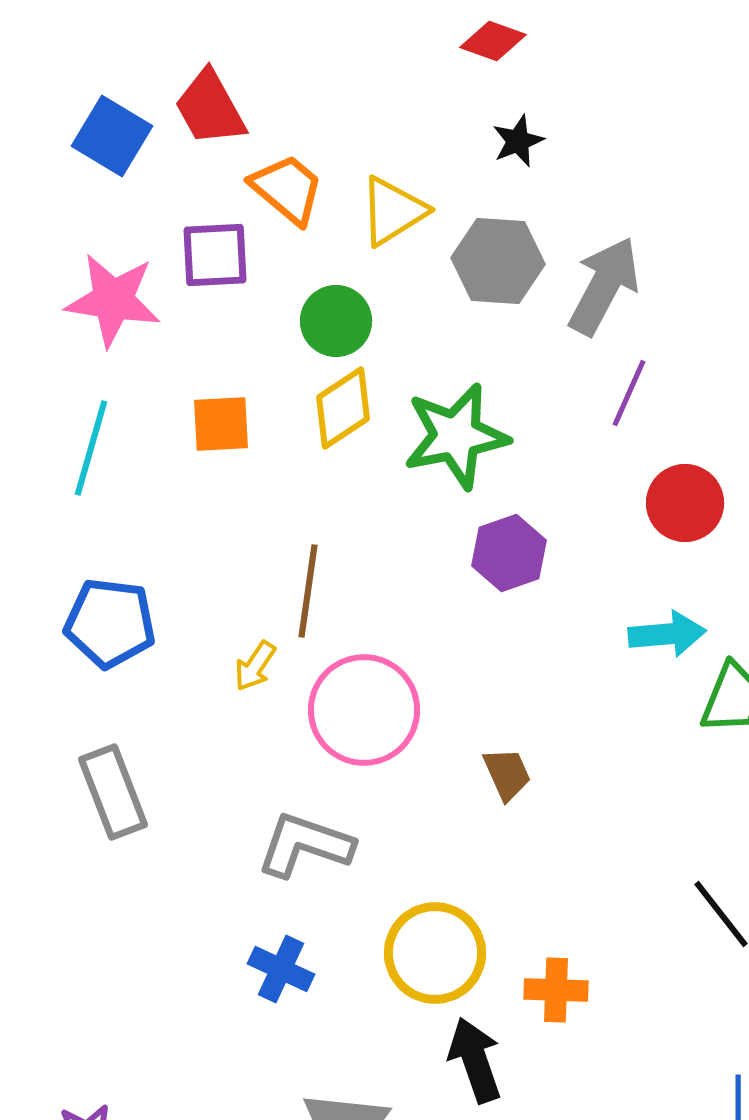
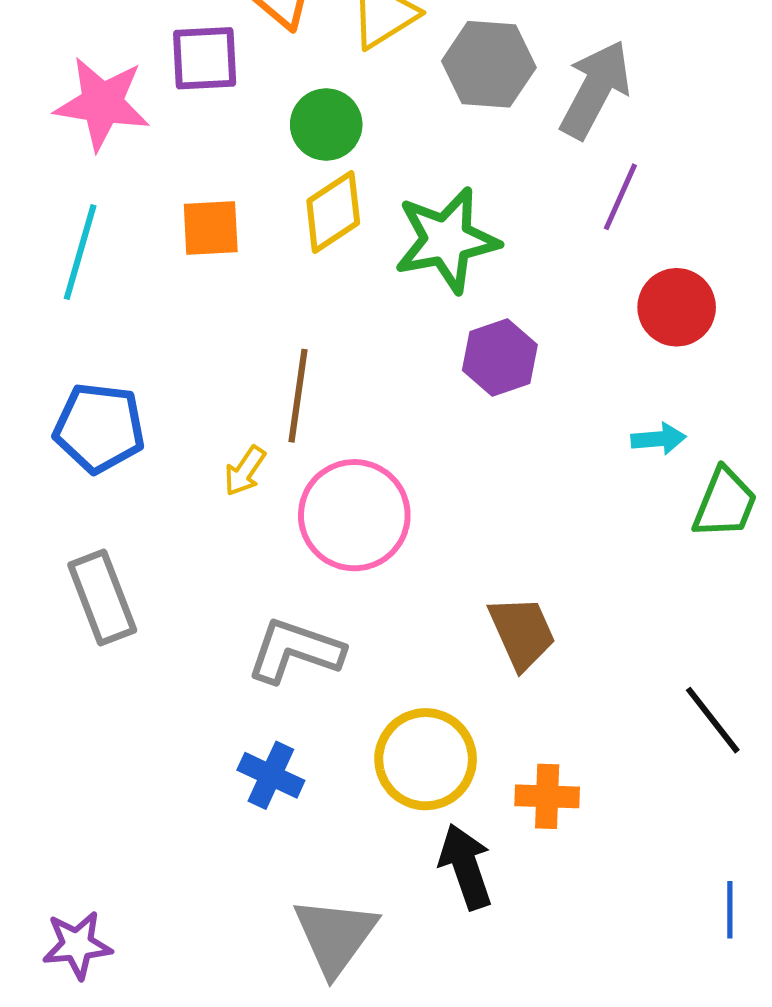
cyan arrow: (667, 634) -> (659, 439), size x0.7
brown trapezoid: (507, 774) -> (522, 633), moved, size x1.4

